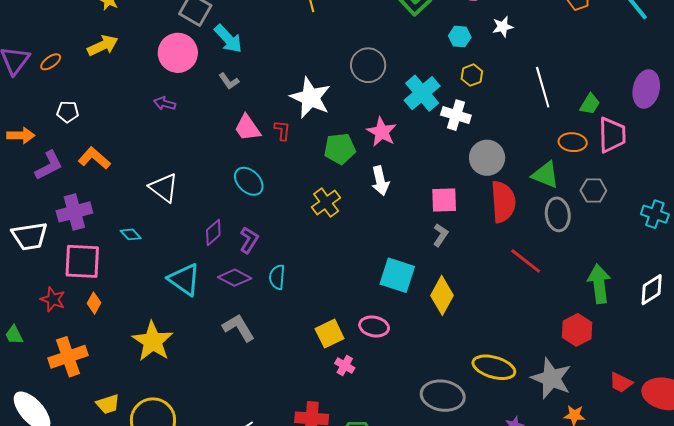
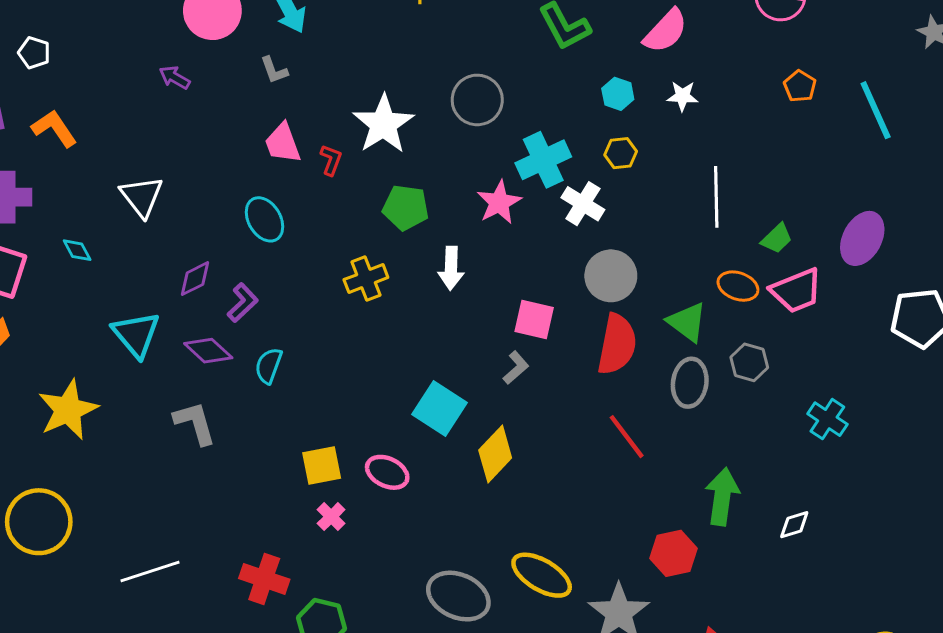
pink star: (382, 132) -> (499, 202), moved
pink trapezoid: (612, 135) -> (796, 291), turned 54
white diamond: (652, 290) -> (794, 525), size x0.7

